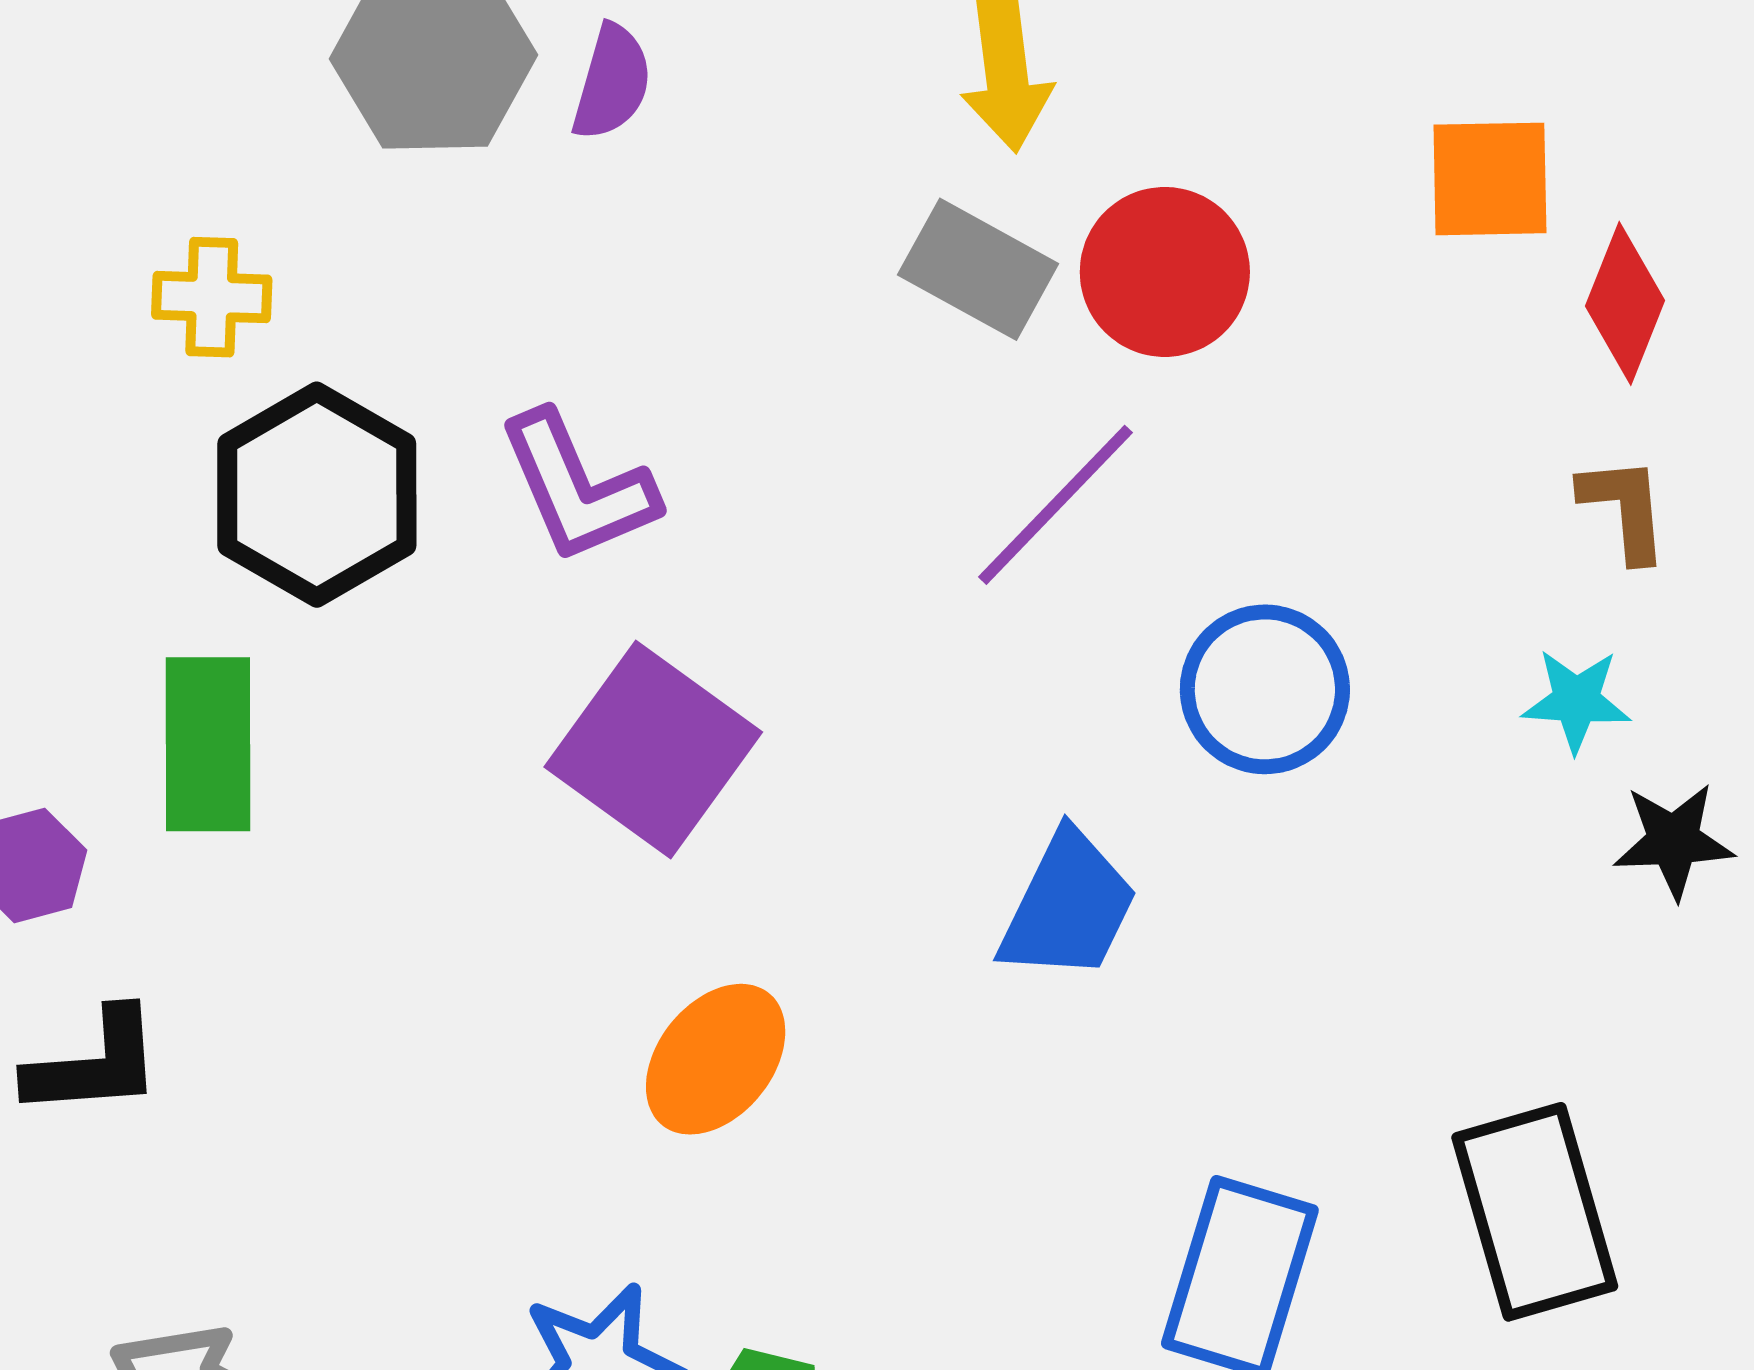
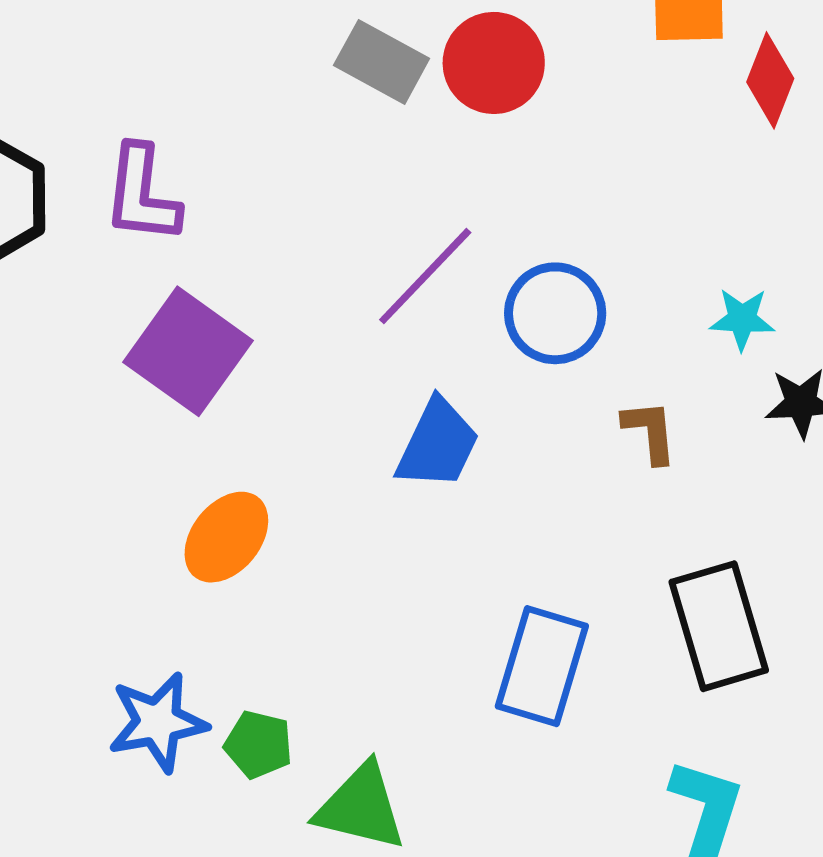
purple L-shape: (578, 487) -> (142, 194), turned 30
purple line: (1055, 505) -> (425, 276), moved
brown L-shape: (1624, 509) -> (650, 431), moved

